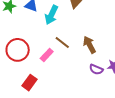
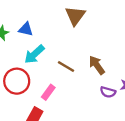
cyan arrow: (51, 15) -> (34, 54), moved, turned 30
pink rectangle: (47, 55) -> (48, 92), moved

